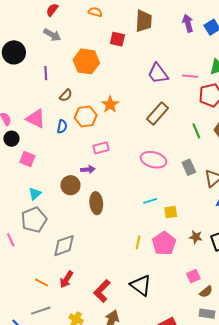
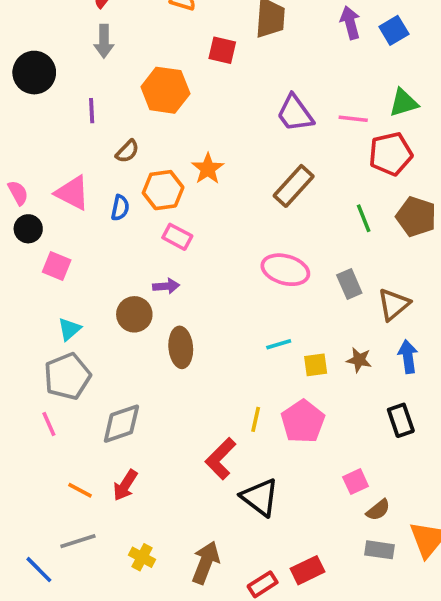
gray arrow: (52, 35) -> (104, 41), turned 60
pink rectangle: (101, 148) -> (177, 237), moved, turned 42
brown star: (196, 237) -> (359, 360), moved
pink line: (11, 240) -> (49, 424), moved
red L-shape: (102, 291) -> (221, 459), moved

